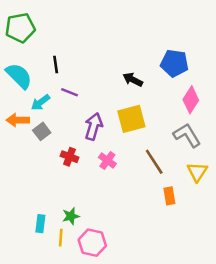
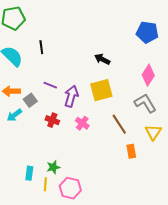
blue pentagon: (174, 63) -> (147, 32), moved
purple line: (70, 92) -> (50, 85), moved
cyan arrow: (40, 102) -> (14, 115), moved

